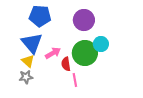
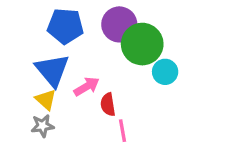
purple circle: (84, 20) -> (119, 24), moved
green circle: (85, 53) -> (142, 44), moved

